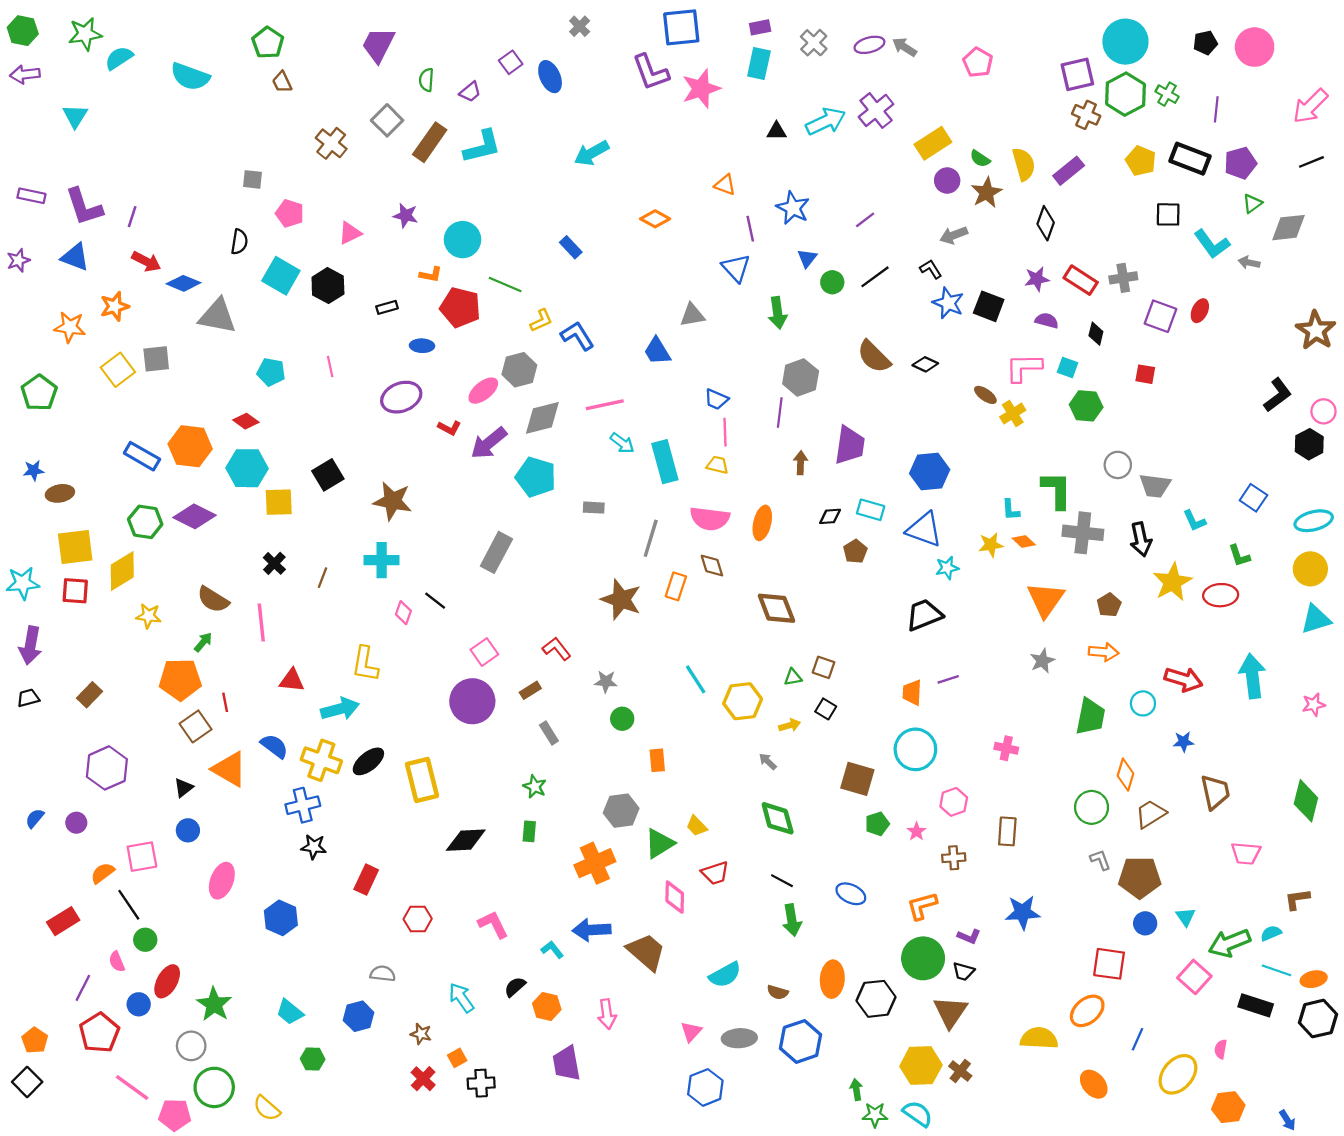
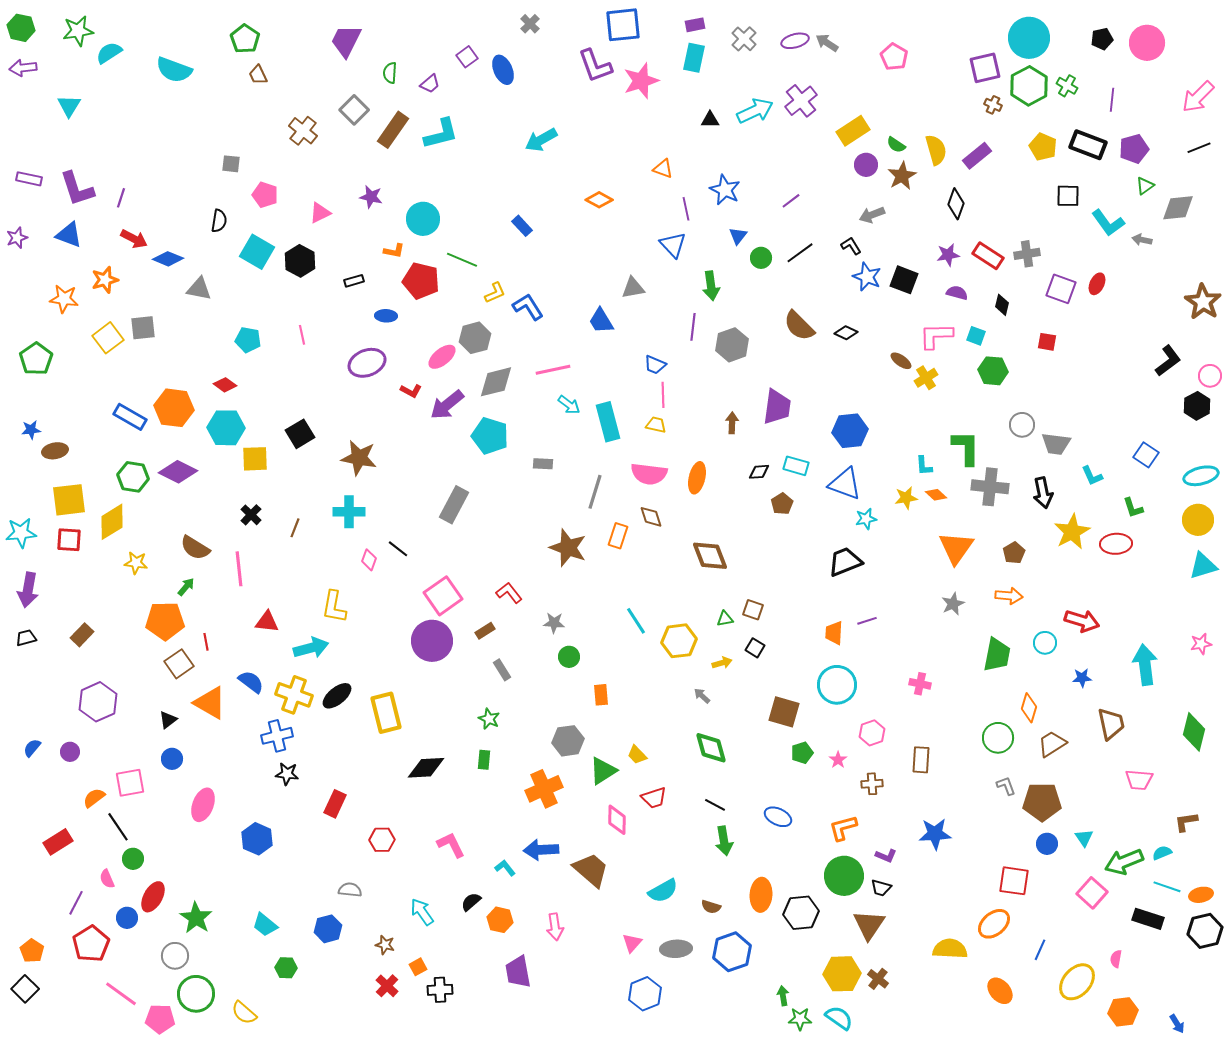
brown cross: (1086, 115) -> (993, 105), size x0.7
gray triangle: (217, 316) -> (199, 289), size x0.7
purple line: (780, 412) -> (693, 327), moved
pink square: (484, 652) -> (443, 596), size x1.5
cyan arrow: (1252, 676) -> (1145, 665), moved

